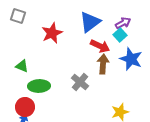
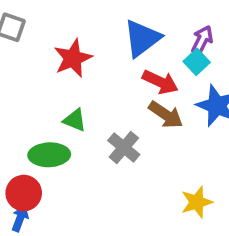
purple arrow: (123, 23) -> (202, 40), turned -35
brown arrow: (103, 64) -> (166, 115), turned 120
green triangle: (22, 66) -> (75, 120), moved

